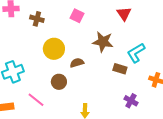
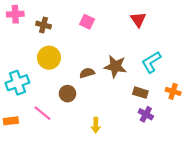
brown star: (103, 42) -> (115, 66), moved
yellow circle: (54, 49) -> (49, 58), moved
brown rectangle: (120, 69) -> (140, 93), moved

